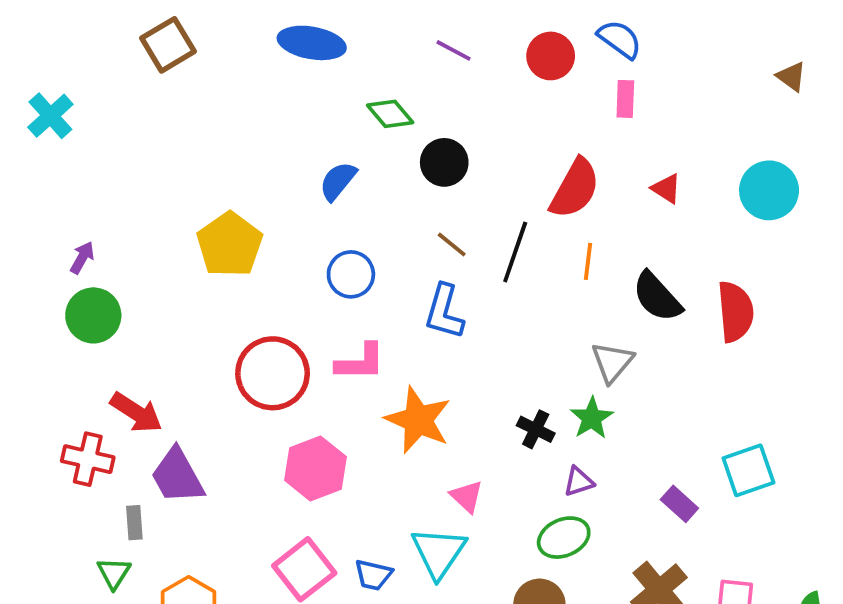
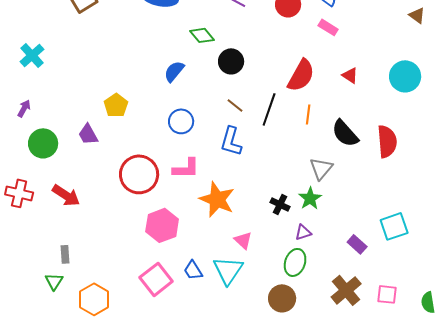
pink rectangle: (625, 99) -> (328, 27), turned -60
cyan cross: (50, 116) -> (32, 55), moved
yellow pentagon: (230, 245) -> (116, 105), size x0.7
purple arrow: (82, 258) -> (24, 108), moved
red cross: (88, 459) -> (19, 193), moved
purple trapezoid: (177, 476) -> (88, 134), moved, size x0.7
green ellipse: (564, 538) -> (295, 262), turned -48
blue trapezoid: (373, 575) -> (193, 270), moved, turned 45

